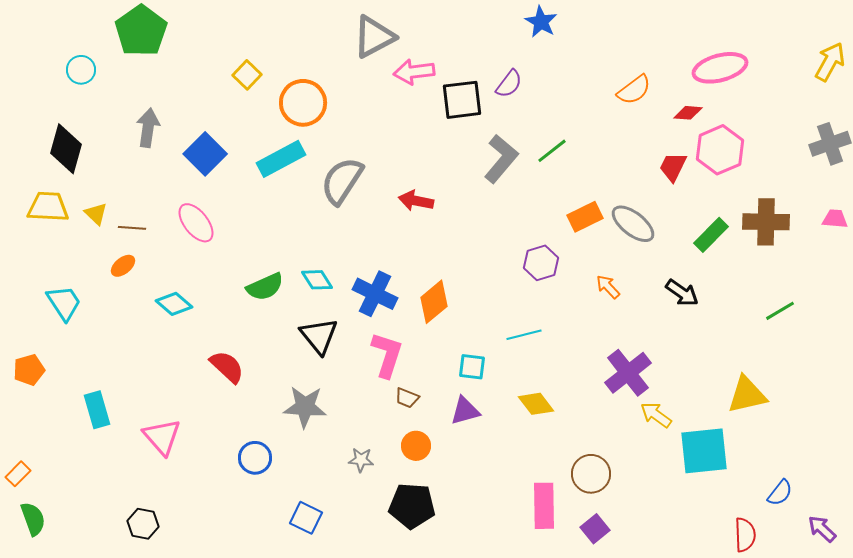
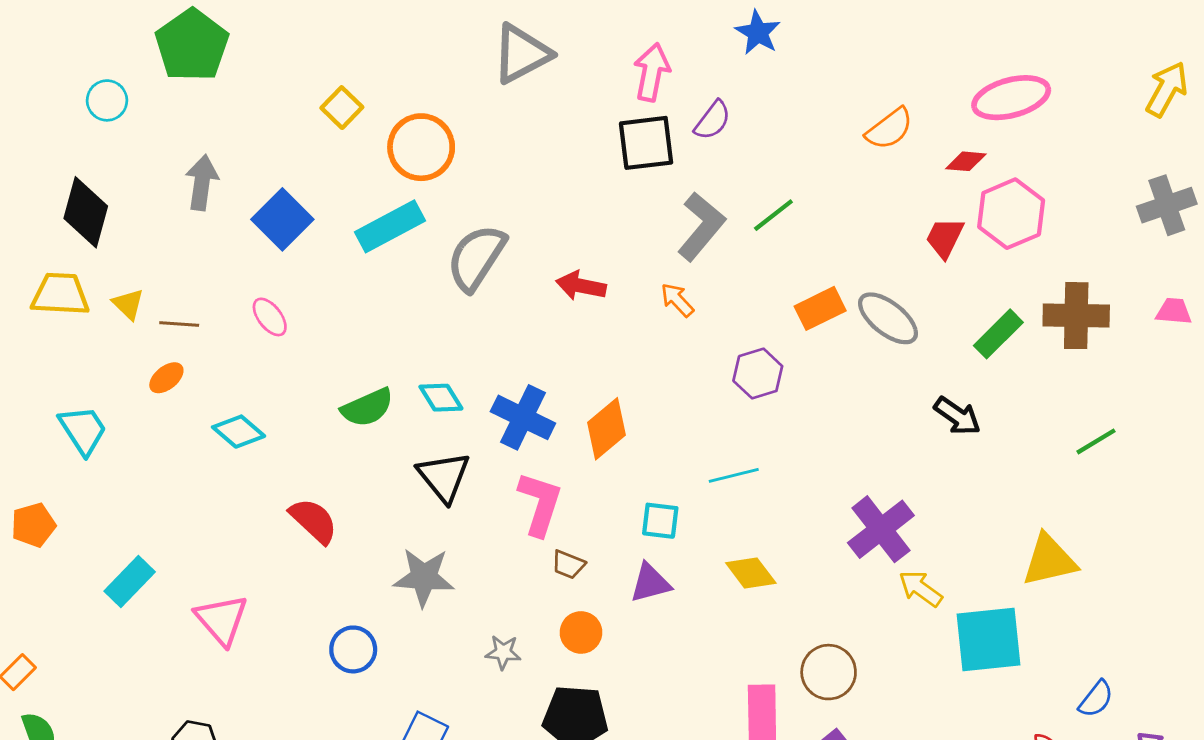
pink arrow: (414, 72) -> (652, 72), moved, turned 108
pink ellipse: (196, 223) -> (270, 317), size x0.7
orange arrow: (608, 287) -> (677, 300), moved
cyan rectangle: (97, 410) -> (130, 582), turned 60

